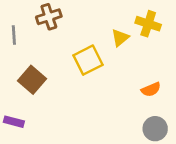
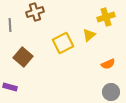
yellow cross: (148, 24) -> (106, 17), turned -36
yellow triangle: (120, 38) -> (89, 35), moved

